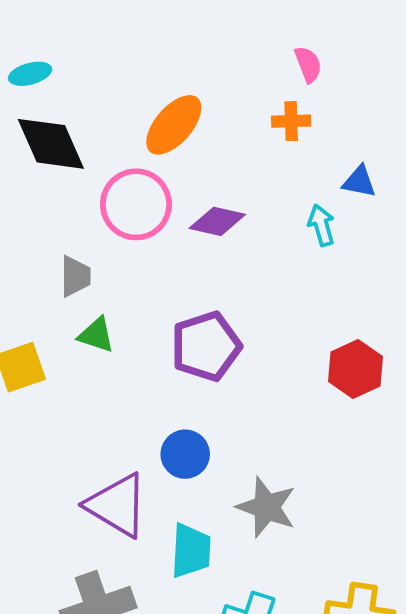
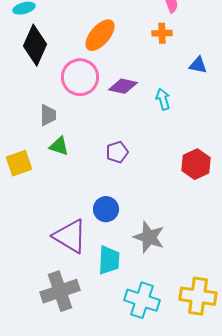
black diamond: (51, 144) -> (35, 45), turned 48
cyan arrow: (321, 225) -> (163, 99), moved
purple pentagon: (206, 346) -> (117, 152), size x0.6

